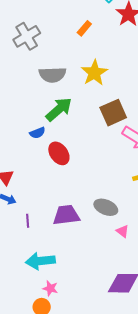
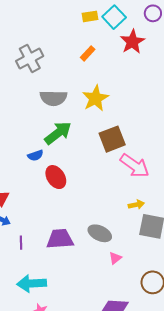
pink triangle: (123, 231) -> (115, 258), turned 40

